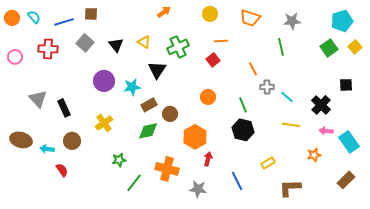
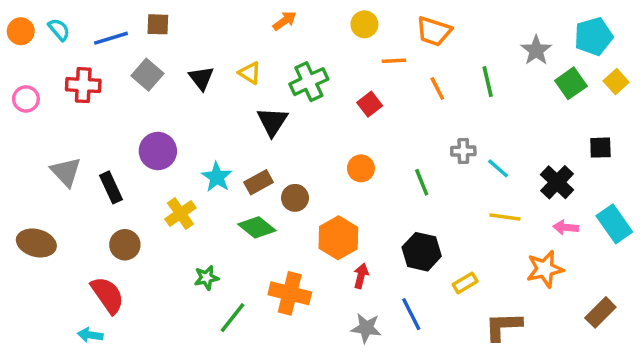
gray star: (292, 21) -> (536, 50), moved, turned -30
orange line: (221, 41) -> (394, 61), moved
orange line: (253, 69) -> (437, 89), moved
purple circle: (104, 81) -> (158, 151), moved
cyan star: (132, 87) -> (217, 177), moved, turned -30
black hexagon: (243, 130) -> (422, 252), moved
green diamond: (148, 131) -> (257, 227), turned 50
cyan rectangle: (349, 142) -> (614, 224), moved
cyan arrow: (47, 149) -> (90, 335), moved
orange star: (314, 155) -> (545, 269), size x1.5
red semicircle: (62, 170) -> (108, 295), size x1.6
gray star: (198, 189) -> (366, 328), moved

